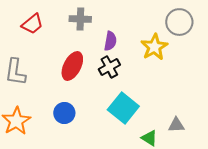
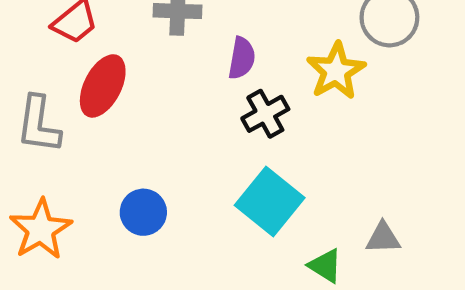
red ellipse: (72, 66) -> (103, 86), moved
black cross: (109, 67) -> (265, 114), moved

